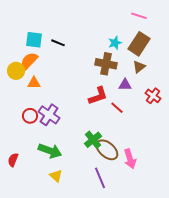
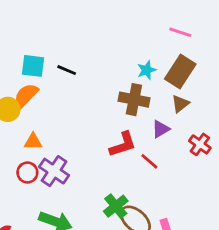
orange triangle: (34, 83) -> (33, 142), moved
purple triangle: (125, 85) -> (161, 129), turned -32

